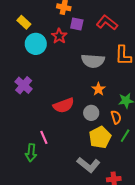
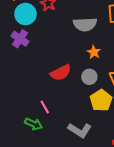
purple cross: (24, 85) -> (20, 39), moved
green arrow: (31, 153) -> (34, 124), turned -66
gray L-shape: (88, 165) -> (80, 130), moved

